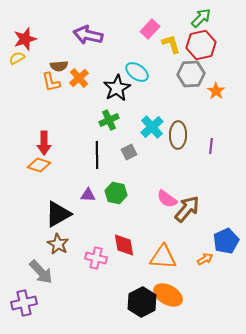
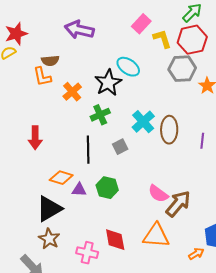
orange cross: (79, 78) -> (72, 92), moved
orange diamond: (39, 165) -> (61, 178), moved
orange triangle: (163, 257) -> (156, 236), moved

